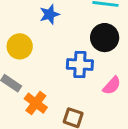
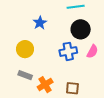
pink semicircle: (112, 86) -> (92, 51), moved
orange cross: (36, 103) -> (45, 85), turned 35

